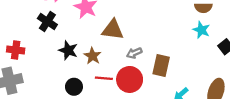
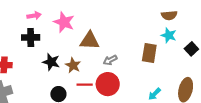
black cross: (47, 22) -> (31, 37), turned -30
brown rectangle: (161, 66) -> (149, 53), moved

